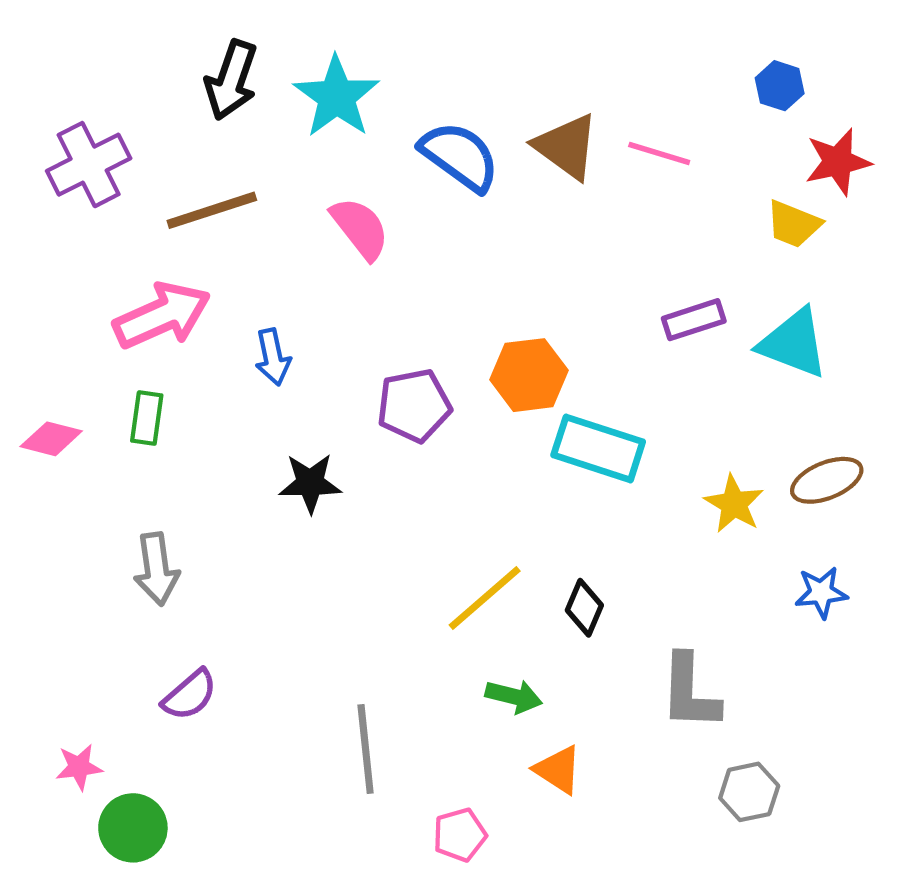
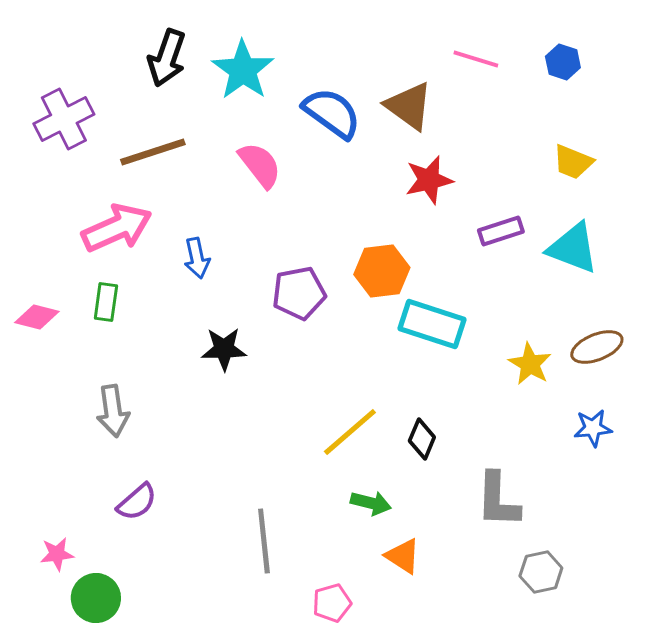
pink line: (659, 154) -> (476, 59), moved
red star: (838, 162) -> (429, 180), moved

